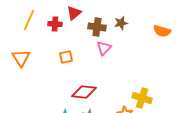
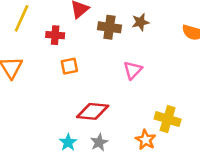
red cross: (55, 24) -> (55, 35), moved
pink triangle: (104, 48) -> (133, 70), moved

